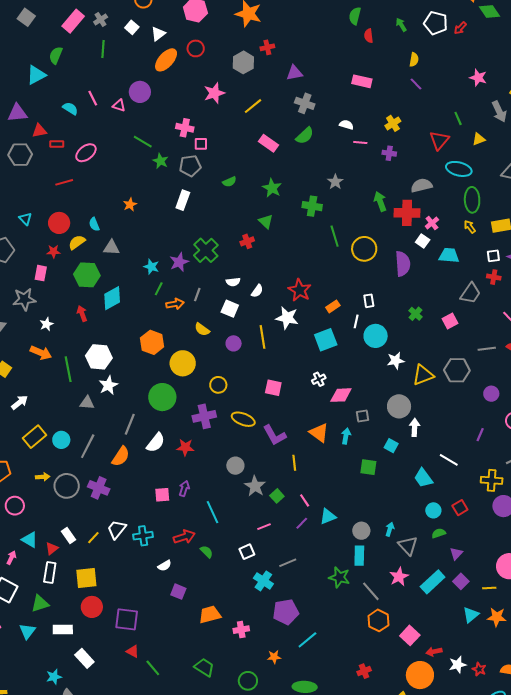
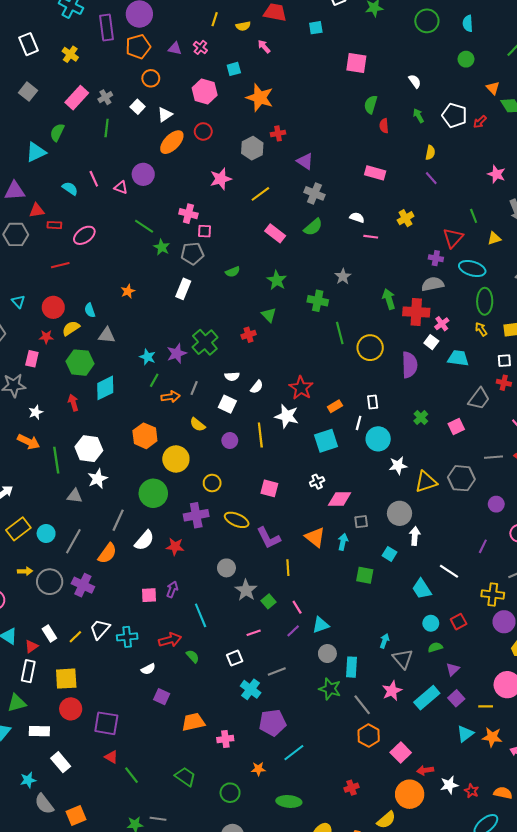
purple triangle: (294, 73) -> (305, 161), turned 42
purple cross: (389, 153) -> (436, 258), moved
gray circle: (361, 531) -> (327, 654), moved

